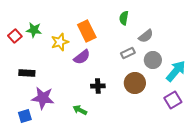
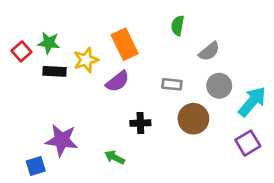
gray rectangle: (128, 53) -> (172, 84), moved, turned 32
black rectangle: (27, 73) -> (54, 71), moved

